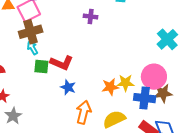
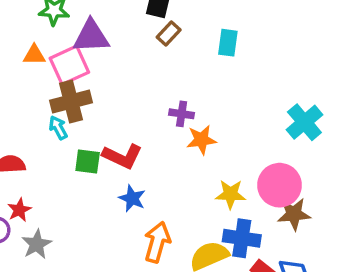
purple cross: (91, 16) -> (182, 114), moved
cyan arrow: (33, 48) -> (58, 128), moved
orange star: (110, 87) -> (201, 140), moved
blue cross: (145, 98) -> (242, 238), moved

